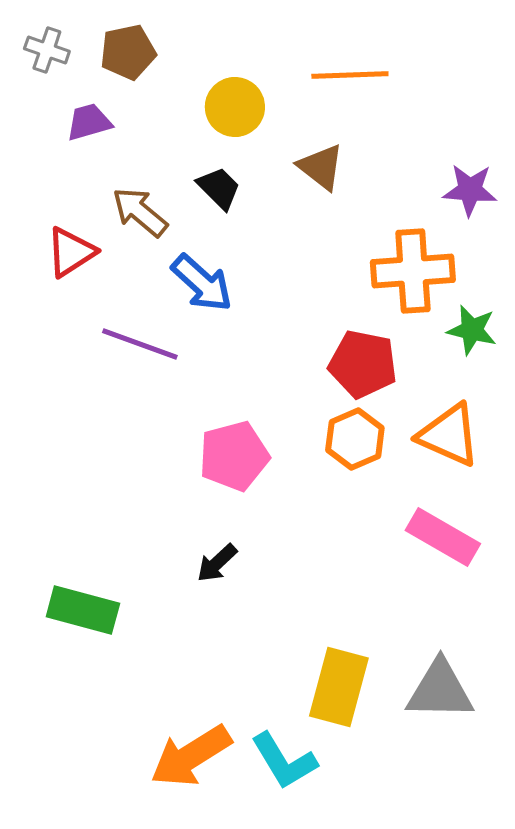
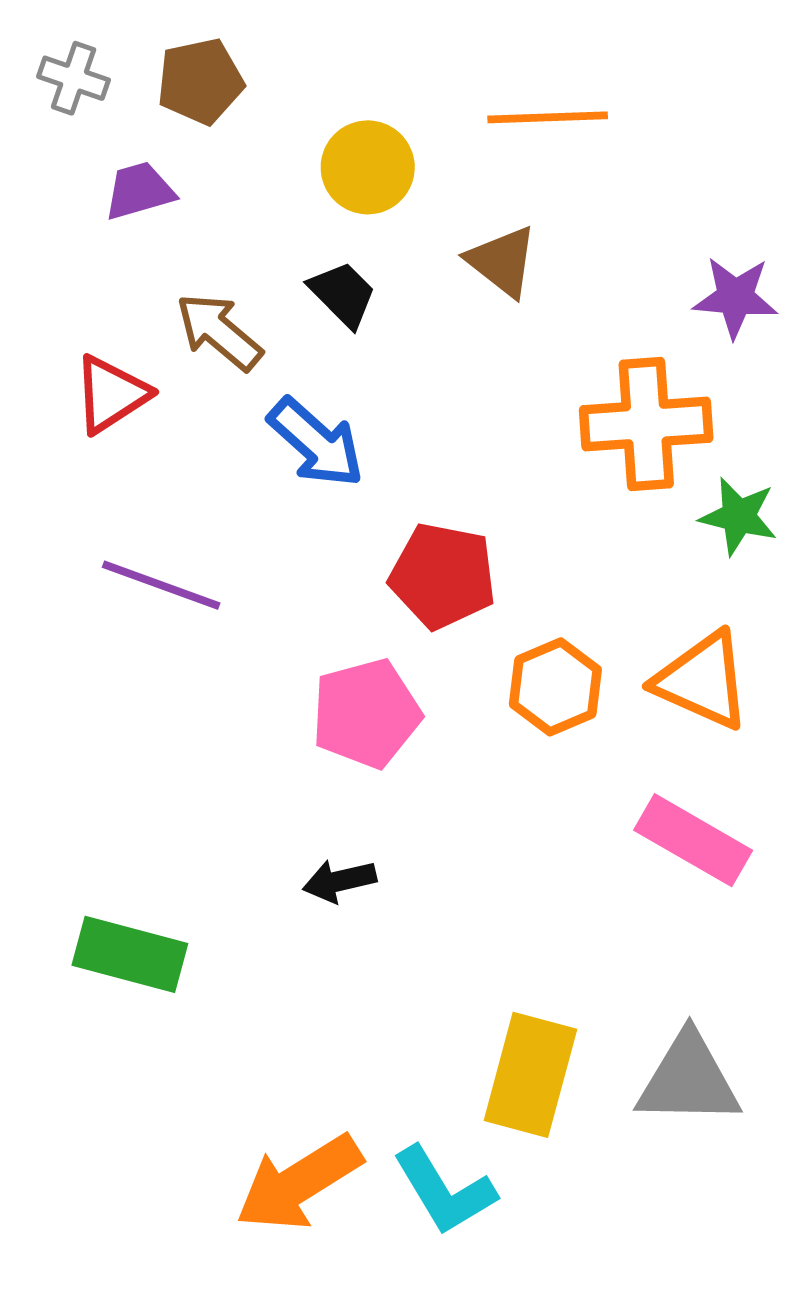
purple line: (140, 344) -> (161, 585), moved
red pentagon: (363, 364) -> (443, 576), moved
black arrow: (217, 563) -> (340, 881), turned 30

